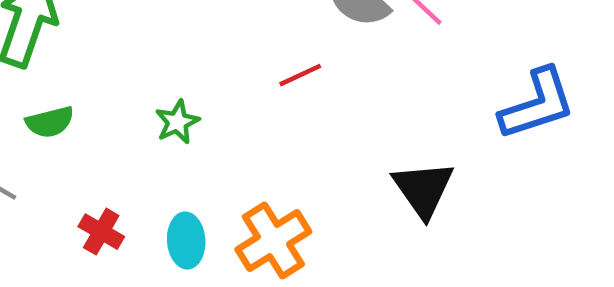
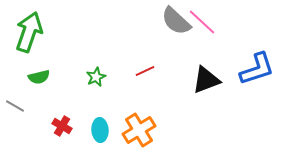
red line: (300, 75) -> (145, 71), moved
black triangle: (423, 189) -> (206, 80), moved, turned 44

